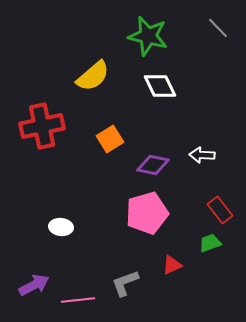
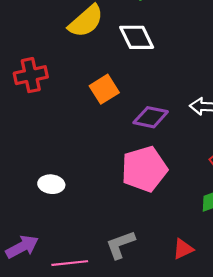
white diamond: (160, 86) -> (137, 37), moved
red cross: (42, 126) -> (31, 75), size x0.7
red triangle: (172, 265) -> (183, 249), moved

